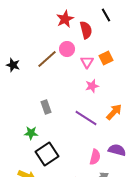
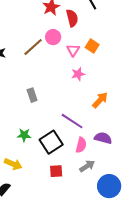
orange square: (106, 58) -> (92, 46), turned -32
purple line: (86, 118) -> (72, 121), moved
green star: (31, 133) -> (24, 135), moved
black square: (47, 154) -> (51, 142), moved

